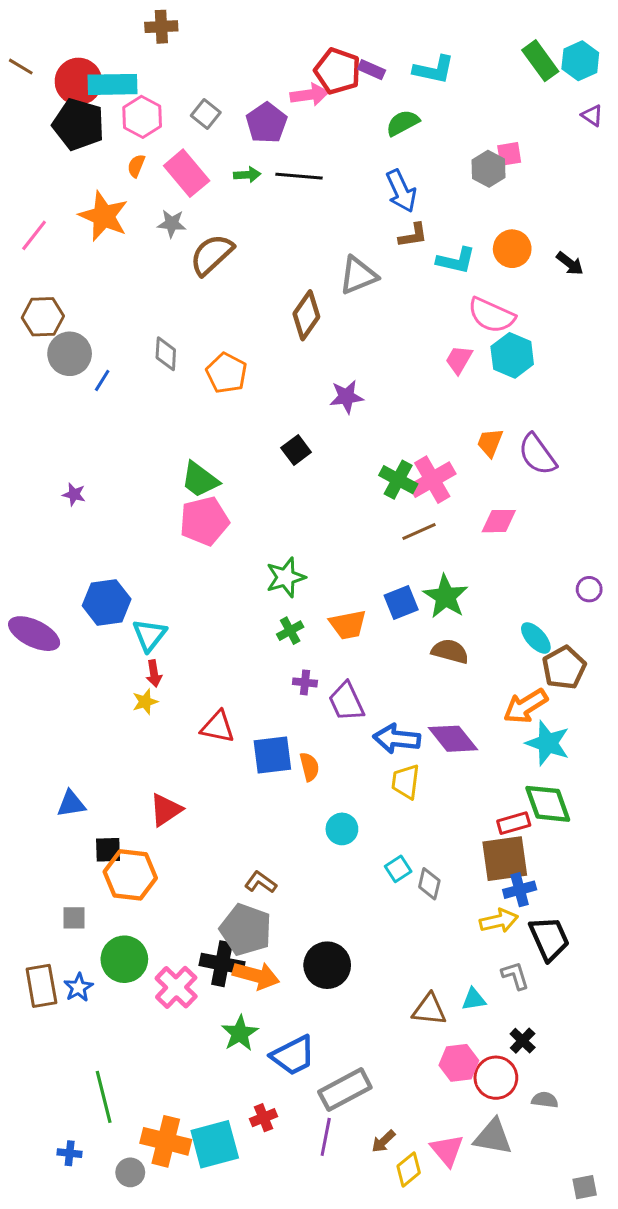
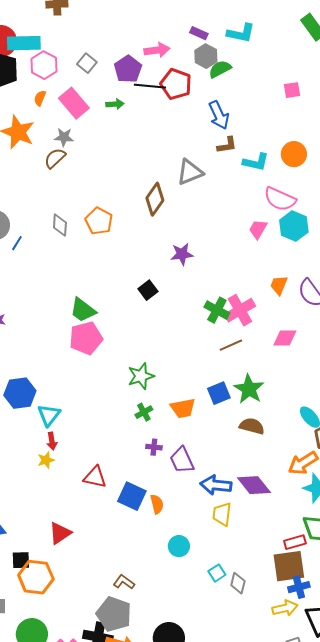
red pentagon: (338, 71) -> (176, 84), moved
gray hexagon: (489, 169) -> (206, 56), moved
black line: (299, 176) -> (150, 86), moved
brown semicircle: (212, 255) -> (55, 158), moved, size x0.7
orange pentagon: (226, 373) -> (99, 221), moved
blue square: (272, 755) -> (132, 496), turned 32

